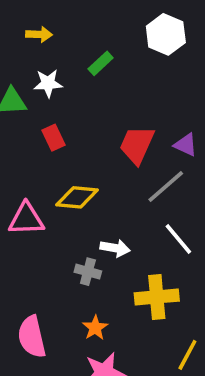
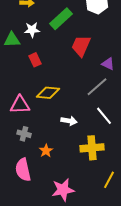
green rectangle: (101, 63) -> (61, 19), size x1.6
red trapezoid: (137, 145) -> (81, 46), moved
gray cross: (88, 272) -> (24, 134), moved
orange star: (95, 328) -> (46, 151), moved

